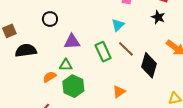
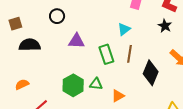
brown line: (126, 49) -> (129, 54), turned 48
green triangle: (66, 65) -> (96, 84), moved
orange semicircle: (50, 77) -> (22, 84), moved

